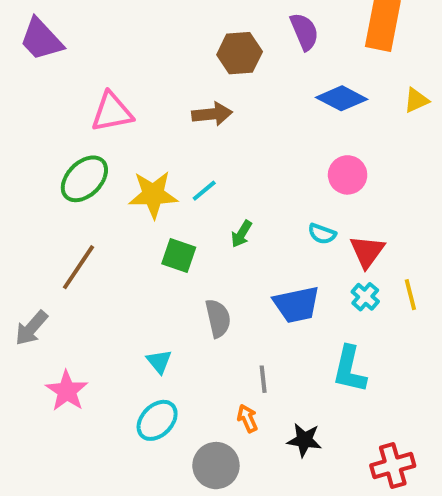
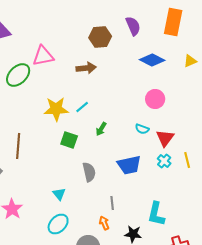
pink triangle: (112, 112) -> (43, 56), moved
green ellipse: (84, 179) -> (18, 75), moved
brown line: (79, 267) -> (18, 146), turned -30
cyan L-shape: (350, 369) -> (156, 214), moved

